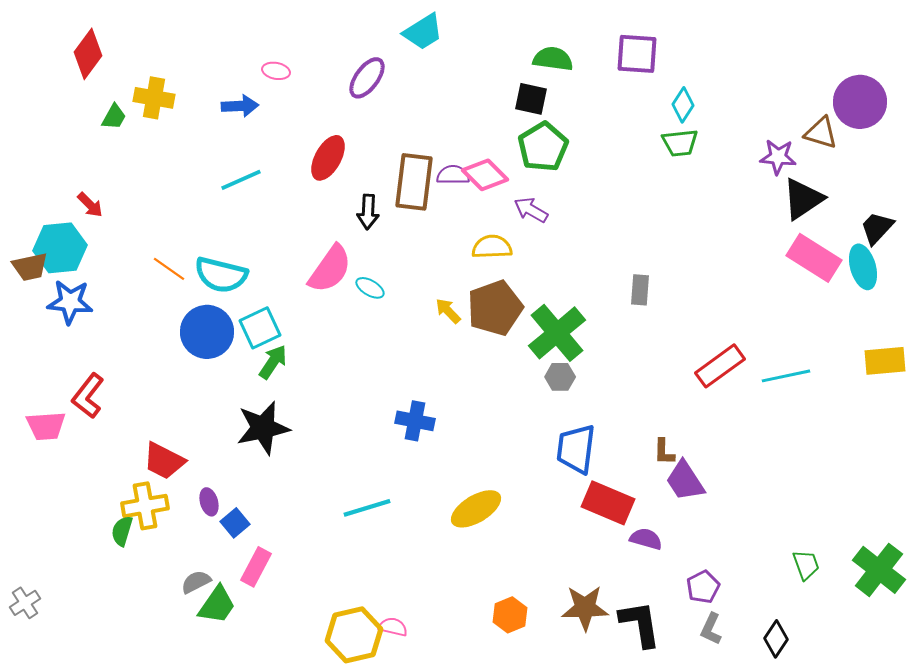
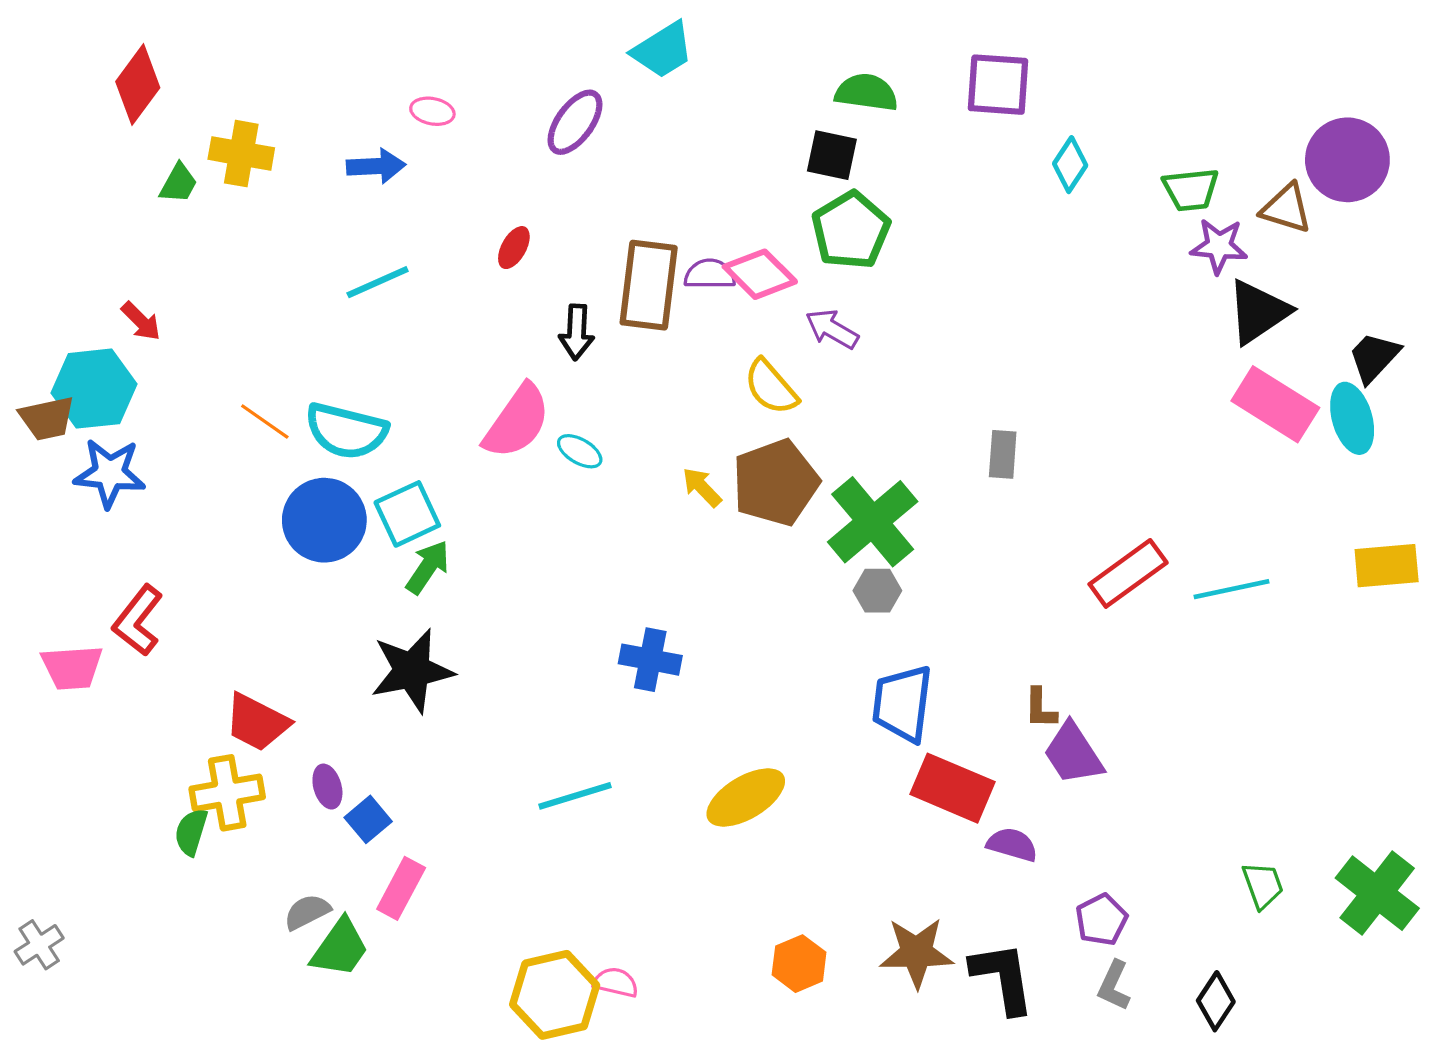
green trapezoid: (680, 143) -> (1191, 190), moved
red ellipse: (328, 158) -> (514, 248), size x0.6
yellow semicircle: (492, 247) -> (771, 387), turned -129

